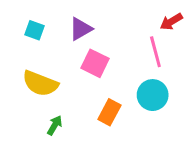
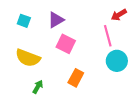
cyan circle: (153, 95) -> (117, 61), moved

